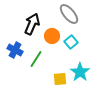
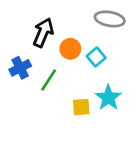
gray ellipse: (69, 14) -> (110, 19), moved, turned -40
blue cross: (15, 50) -> (20, 68), turned 35

